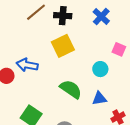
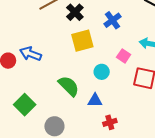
black cross: (63, 16) -> (75, 12), turned 30
yellow square: (63, 46) -> (82, 41), moved

